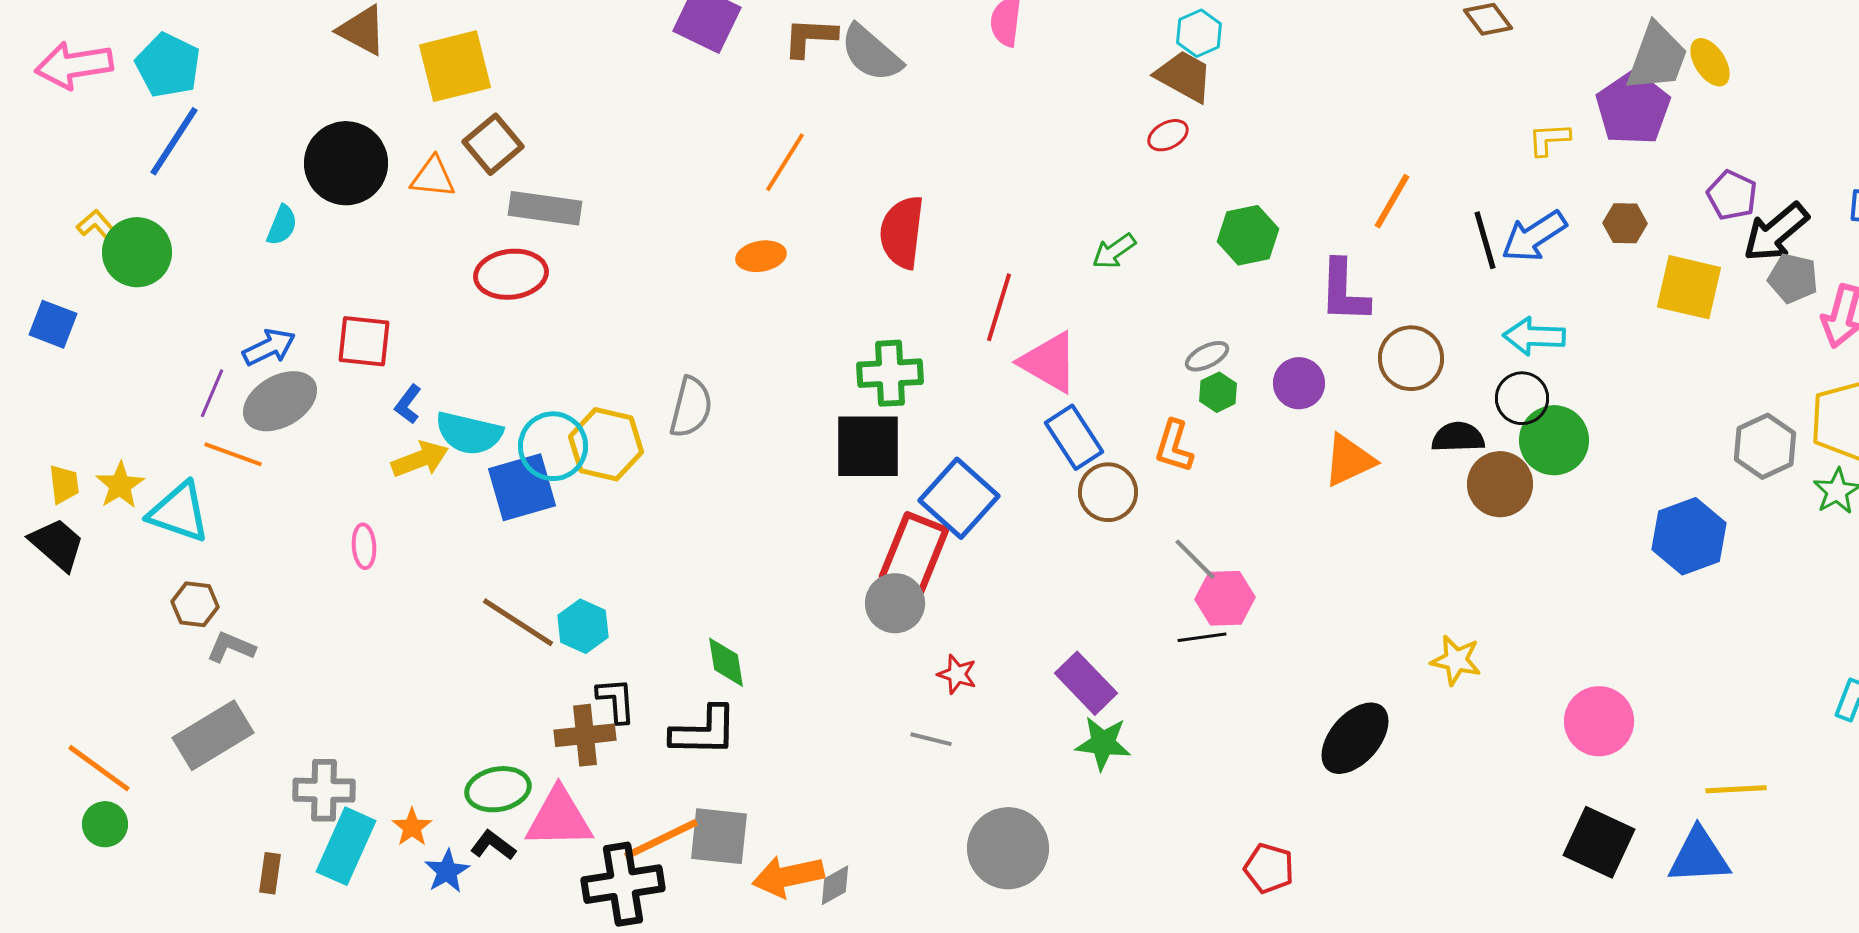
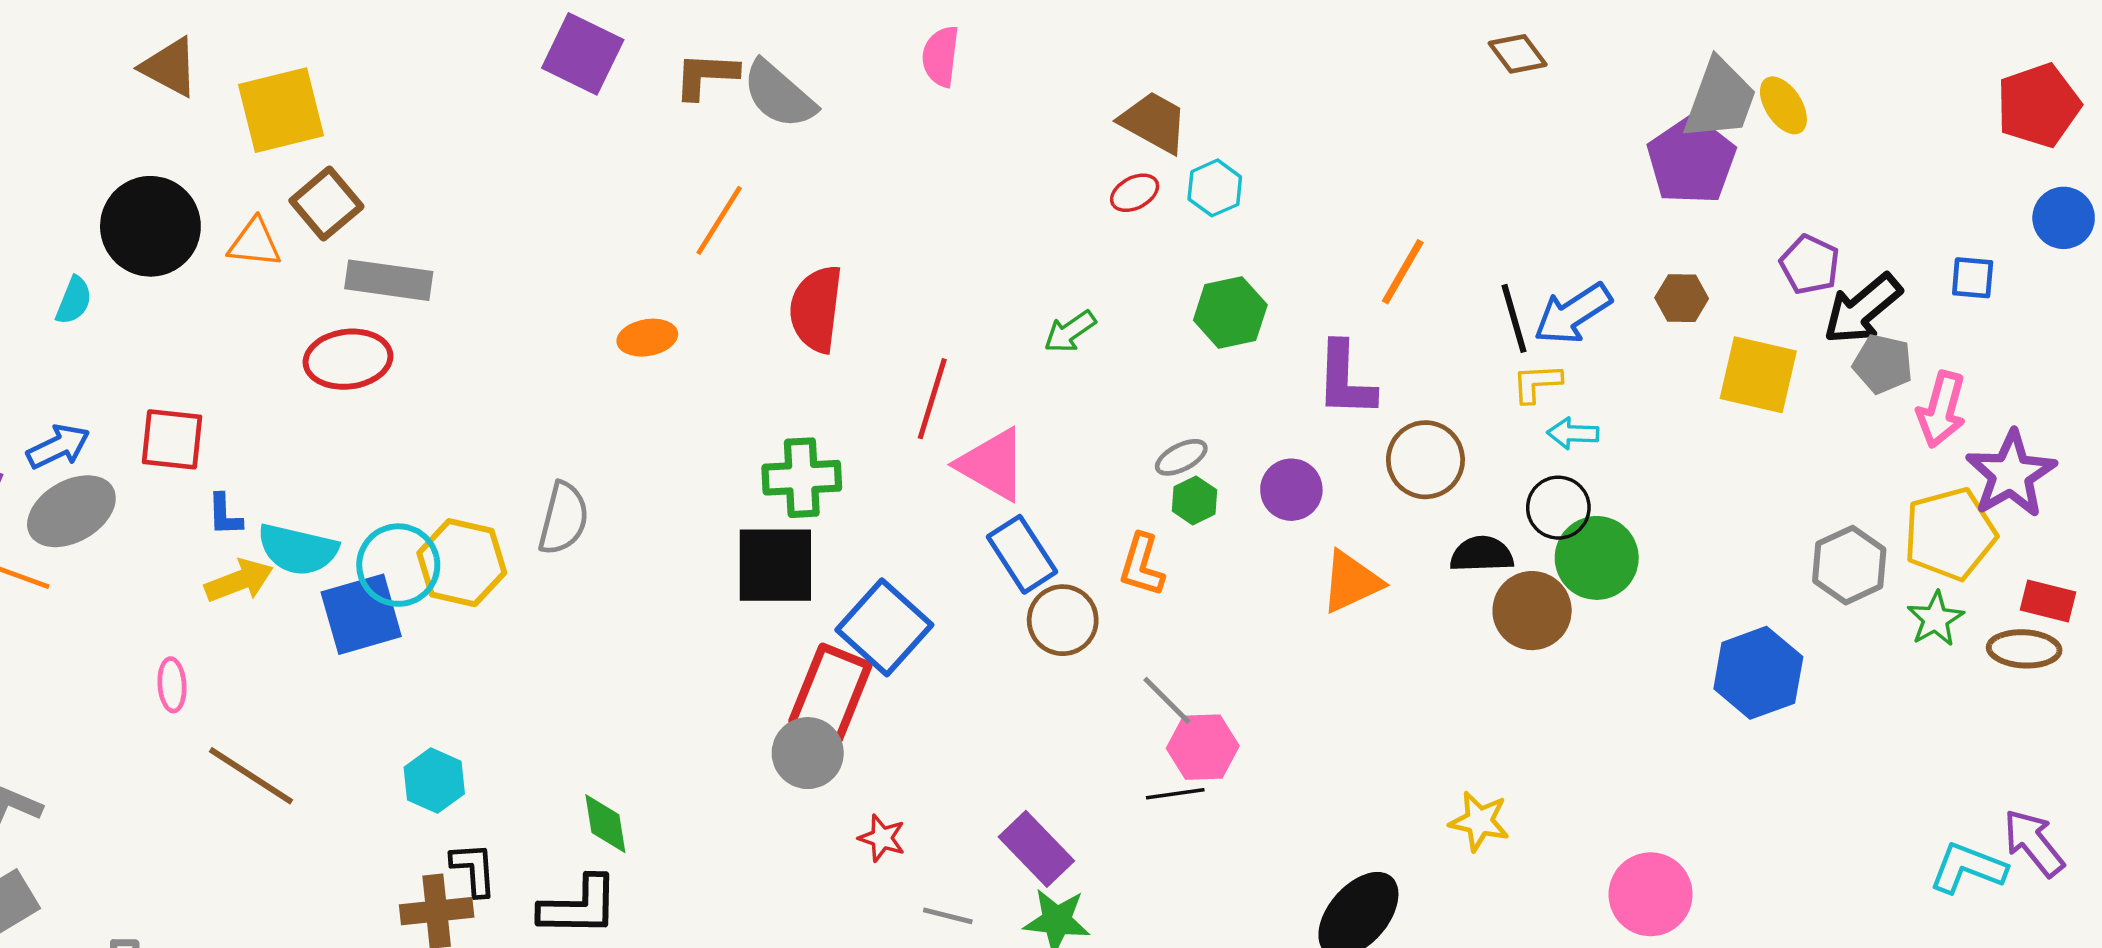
cyan hexagon: (1199, 33) -> (1215, 188), moved
yellow L-shape: (1549, 139) -> (1537, 383), moved
orange line: (785, 162) -> (719, 220), moved
cyan arrow: (1534, 336) -> (1573, 433), size x0.7
blue L-shape: (408, 404) -> (225, 515), turned -39
brown line: (518, 622) -> (251, 776), moved
gray line: (931, 739) -> (948, 916), moved

